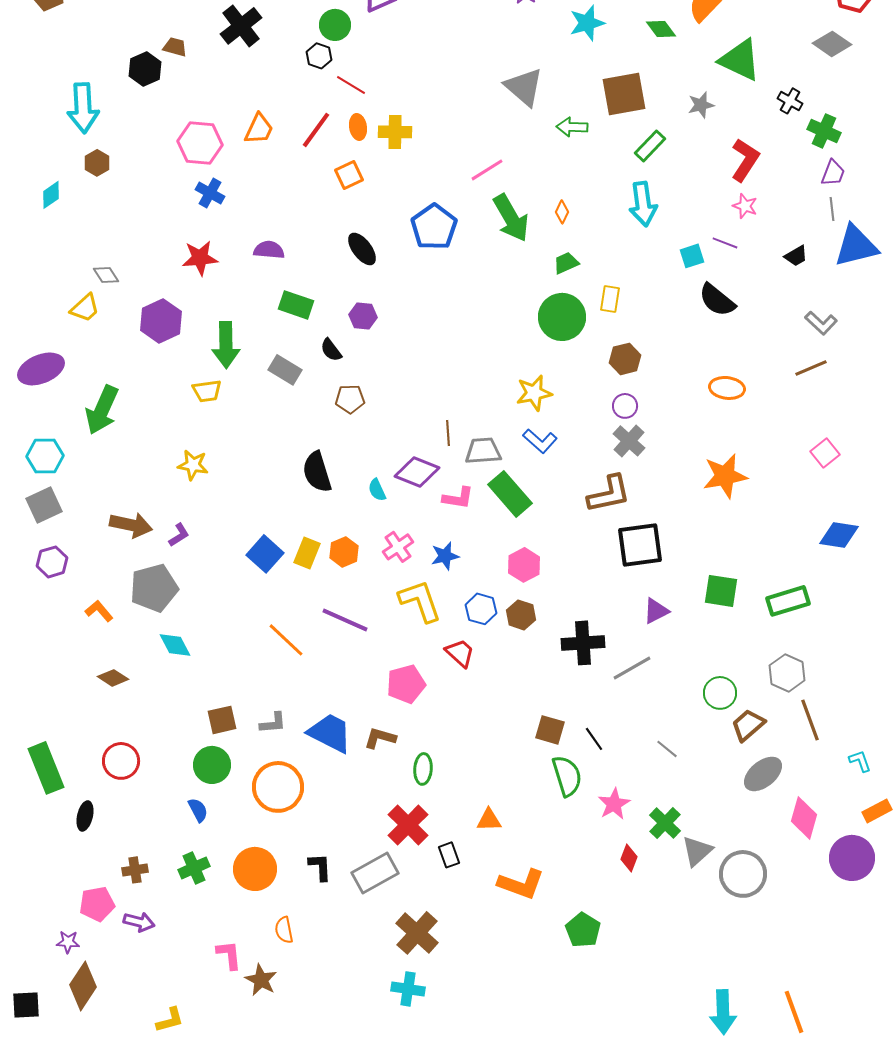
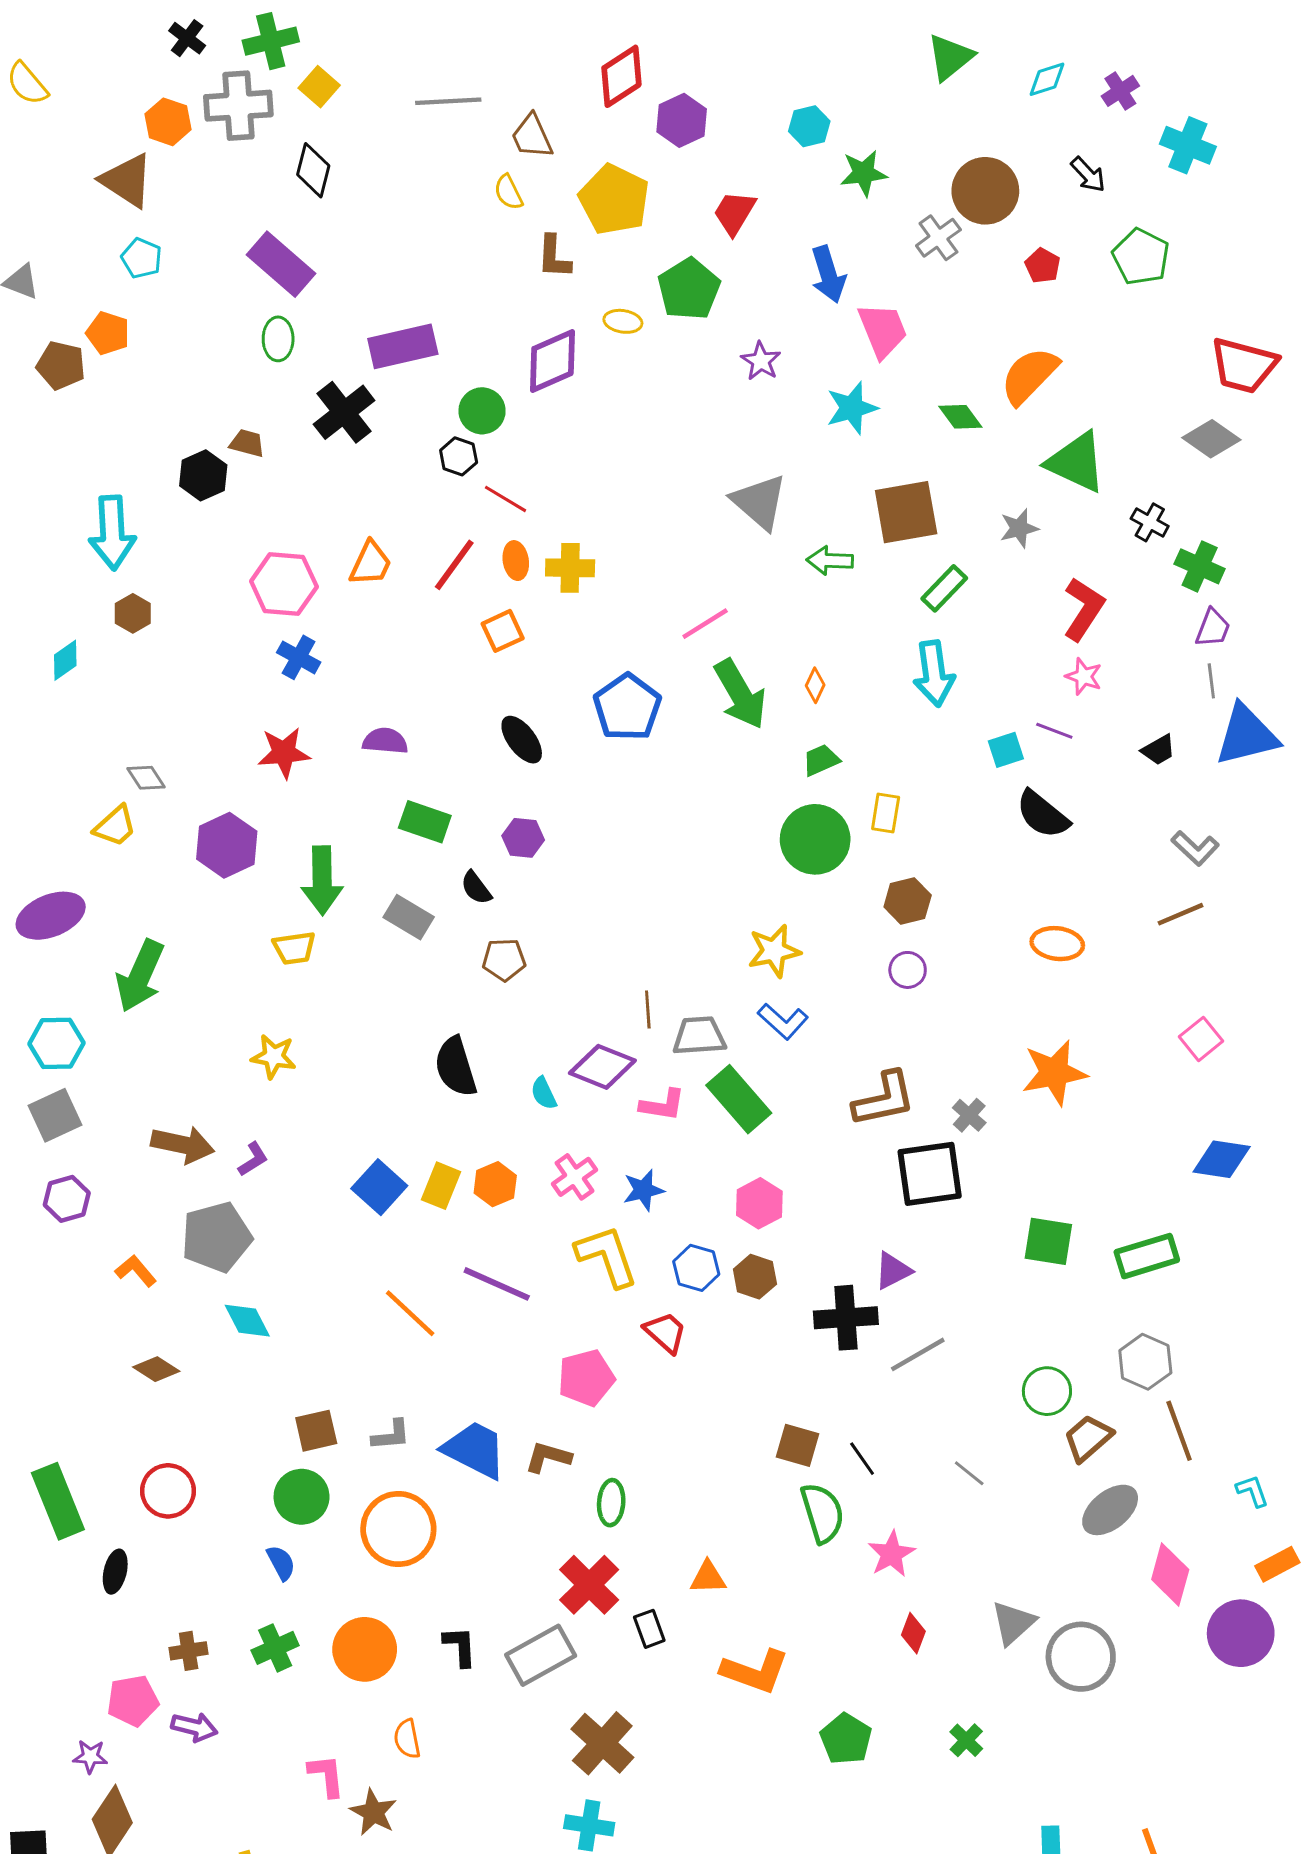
gray cross: (629, 441) -> (969, 1115), moved, size x0.7
purple triangle: (656, 611) -> (893, 1271), moved
green cross: (665, 823) -> (966, 1740), moved, size x0.7

